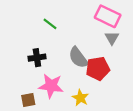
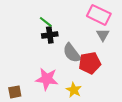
black cross: (37, 58) -> (50, 35), moved
brown square: (28, 100) -> (15, 92), moved

